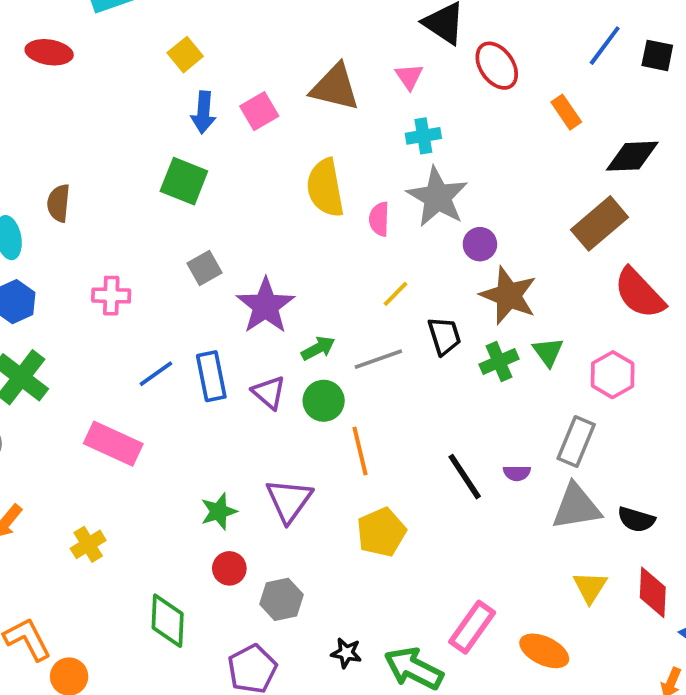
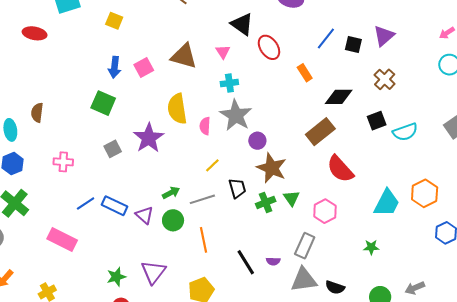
yellow square: (185, 55) -> (114, 21), moved, turned -30
purple star: (266, 306) -> (149, 138), moved
blue rectangle: (211, 376) -> (115, 206), turned -55
orange line: (360, 451) -> (204, 240), moved

